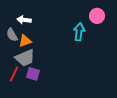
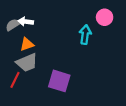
gray semicircle: (12, 35) -> (13, 25), moved, turned 88
purple square: (33, 74) -> (59, 81), moved, size x1.5

